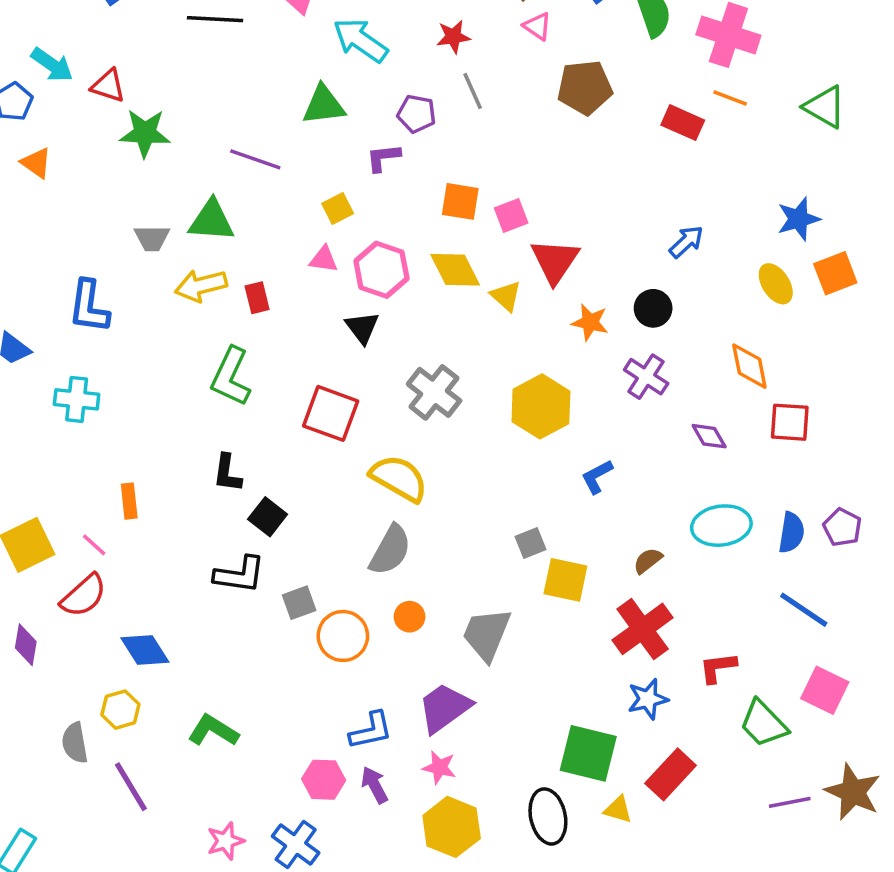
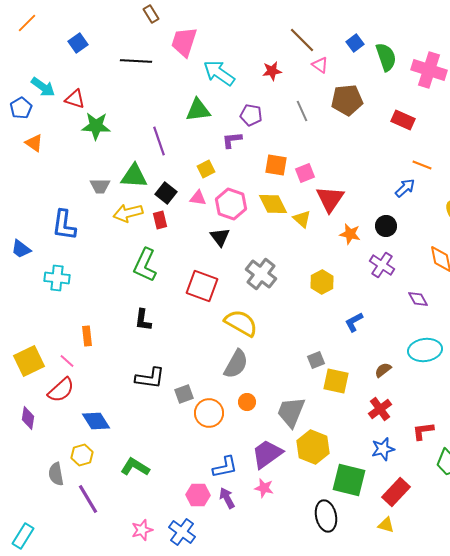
gray line: (473, 91) -> (302, 111), moved
orange line: (730, 98) -> (422, 165), moved
purple line: (255, 159) -> (159, 141), turned 52
yellow hexagon: (541, 406) -> (322, 282), size x0.7
black square: (268, 517) -> (166, 193), moved
red cross: (643, 629) -> (380, 409), size x0.7
yellow triangle: (618, 809) -> (386, 525), moved
yellow hexagon: (452, 827) -> (313, 447), moved

